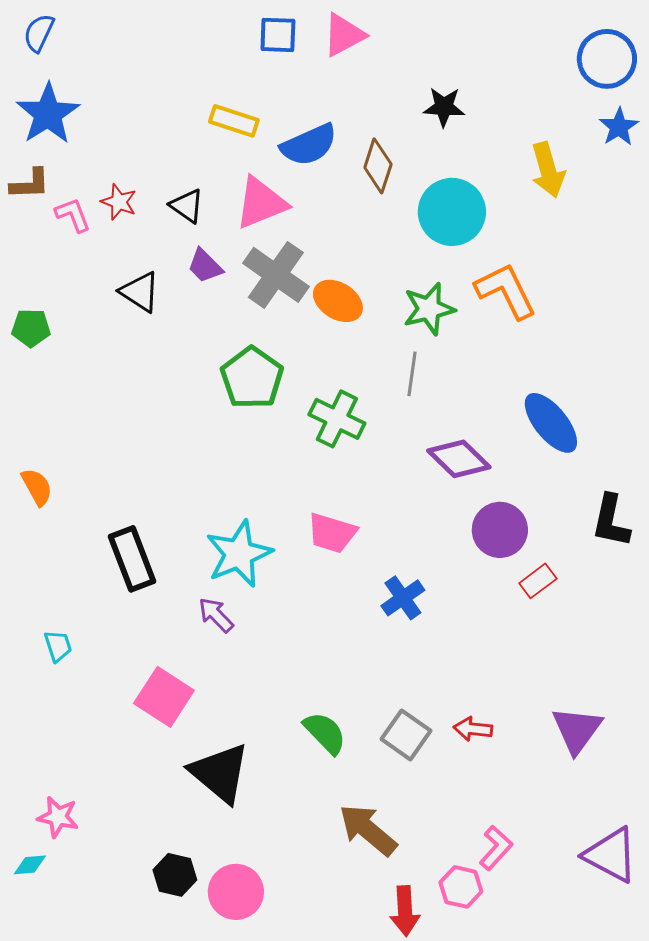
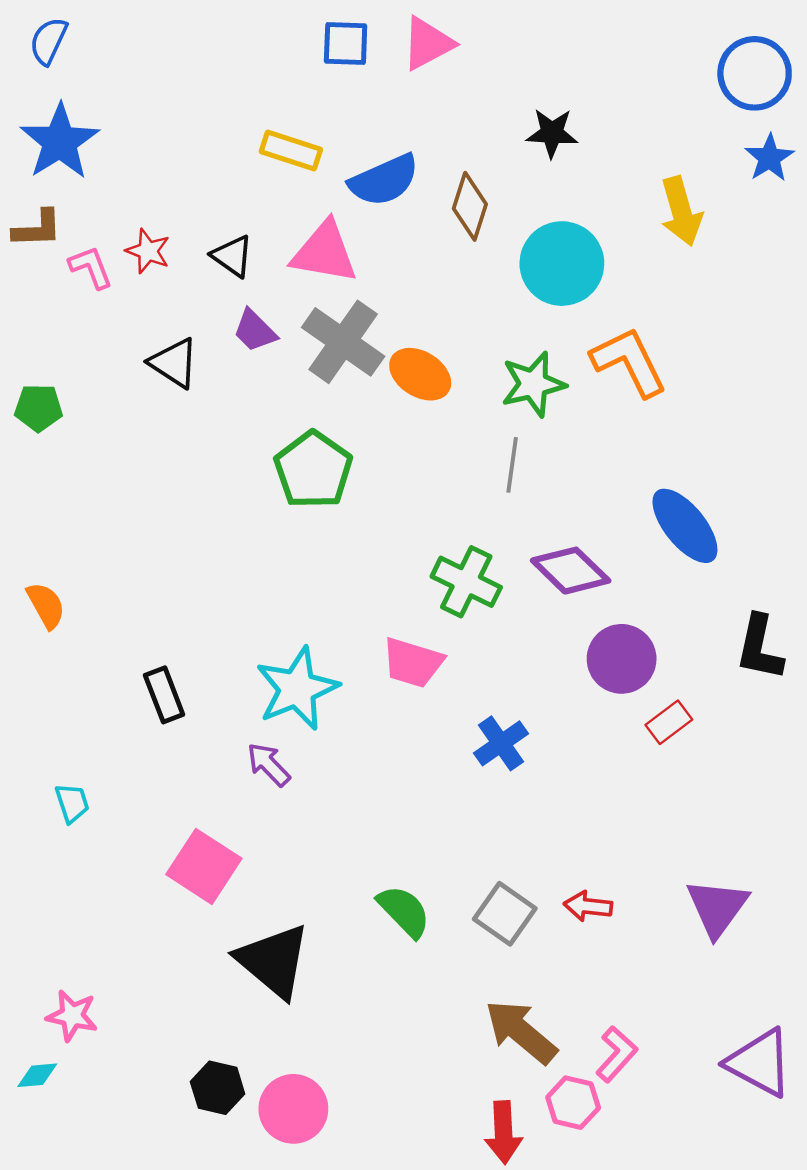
pink triangle: (261, 203) -> (324, 252), turned 32
green cross: (337, 419) -> (466, 582), moved
black rectangle: (132, 559) -> (164, 695), size x0.7
brown arrow: (368, 830) -> (521, 1032), moved

